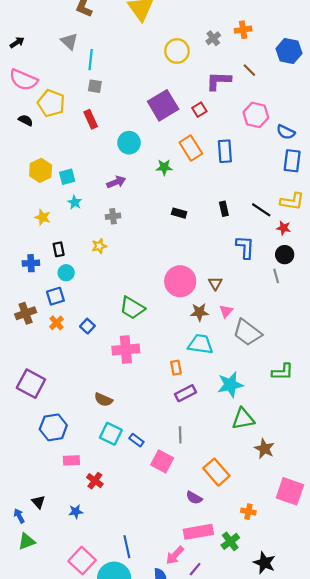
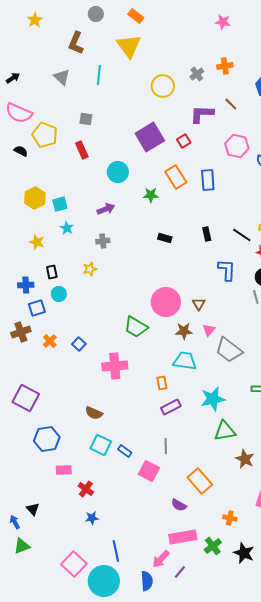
cyan line: (91, 60) -> (99, 75), moved
blue square: (55, 296) -> (37, 308), moved
green trapezoid: (132, 308) -> (136, 327), moved
blue star: (76, 512) -> (92, 518), moved
black star: (264, 563) -> (244, 553), moved

